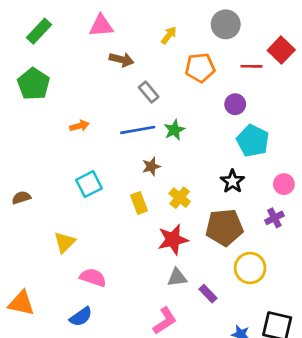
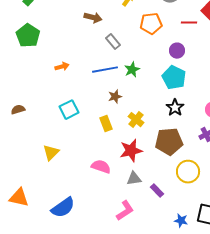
cyan pentagon: (253, 141) -> (174, 78), moved
brown semicircle: (21, 198) -> (18, 110), moved
pink semicircle: (93, 277) -> (101, 167), moved
blue semicircle: (81, 317) -> (63, 208), size x1.4

